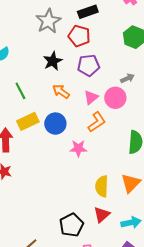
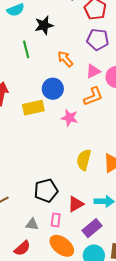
black star: (53, 61) -> (44, 25), moved
yellow rectangle: (28, 121) -> (33, 108), moved
red triangle: (102, 215) -> (76, 204), moved

